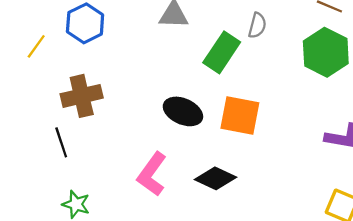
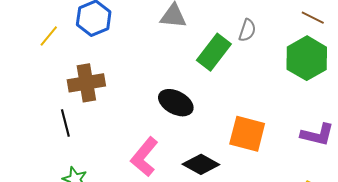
orange square: (240, 115) -> (247, 134), moved

